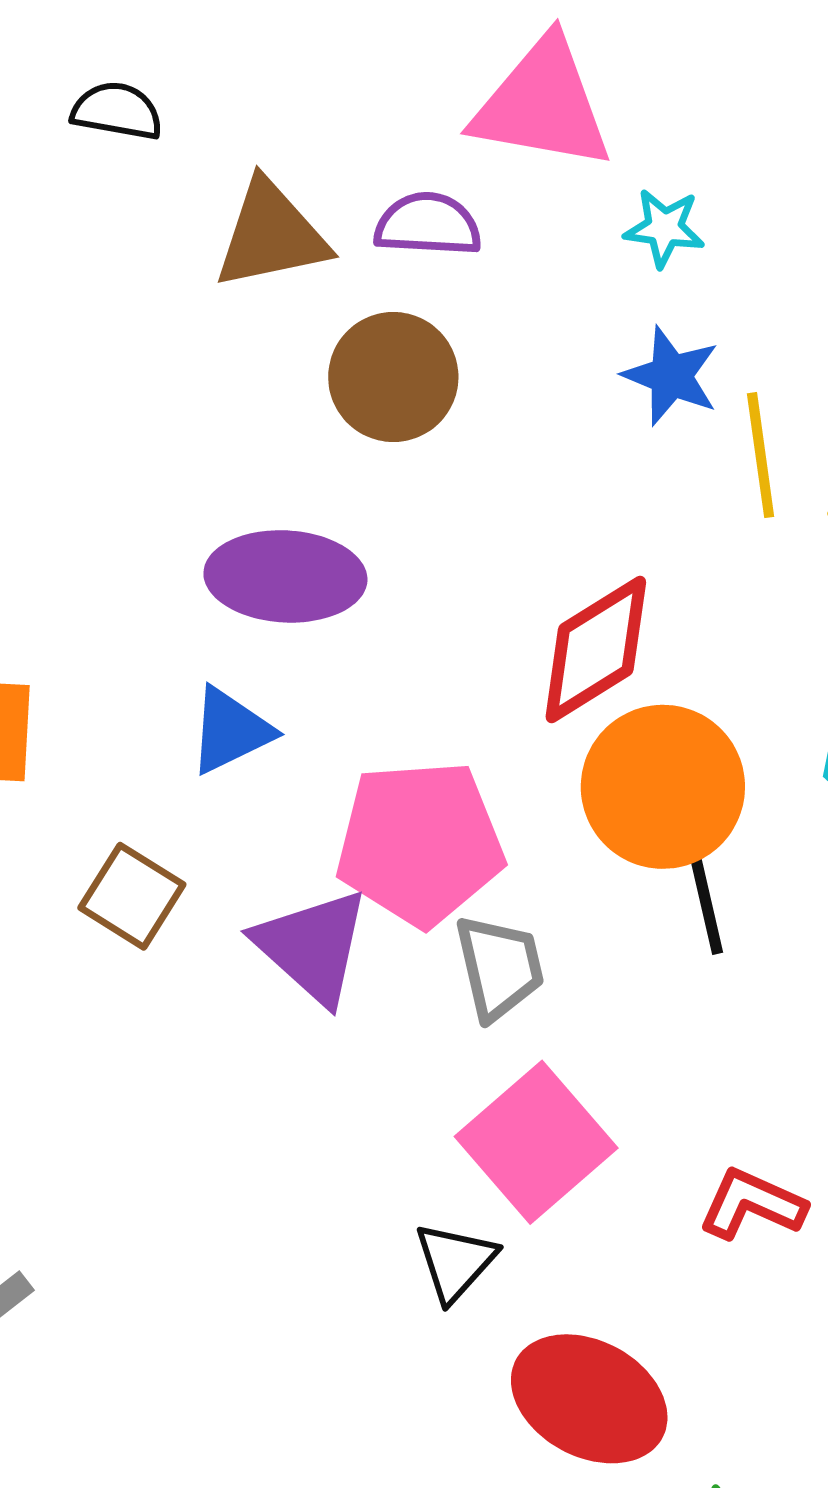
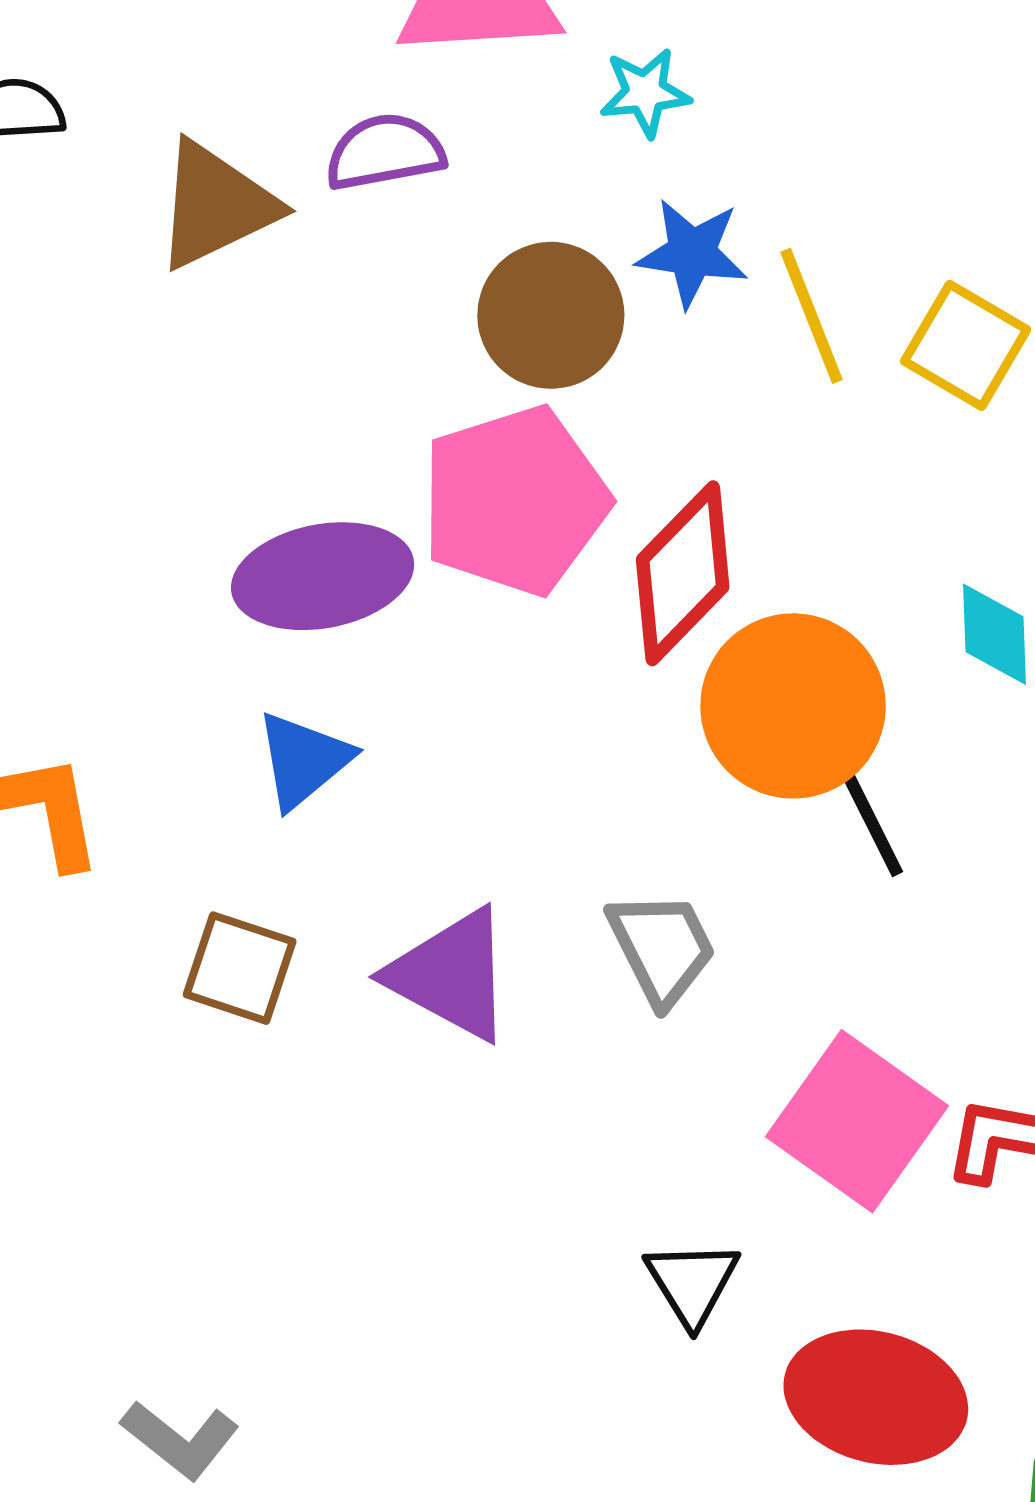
brown circle: (393, 377) -> (551, 315), moved
pink pentagon: (420, 843) -> (515, 501), moved
pink square: (536, 1142) -> (857, 1121), moved

